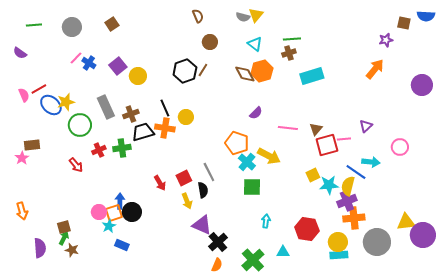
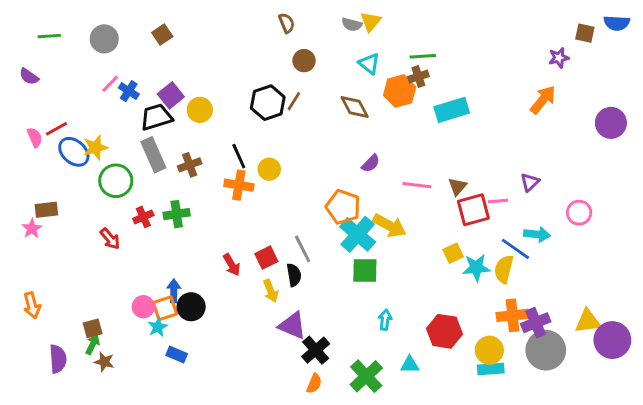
orange hexagon: (262, 71) -> (400, 91), moved
black trapezoid: (143, 132) -> (156, 117), moved
cyan cross: (247, 162) -> (358, 234), size x1.4
purple cross: (347, 201) -> (536, 323), moved

